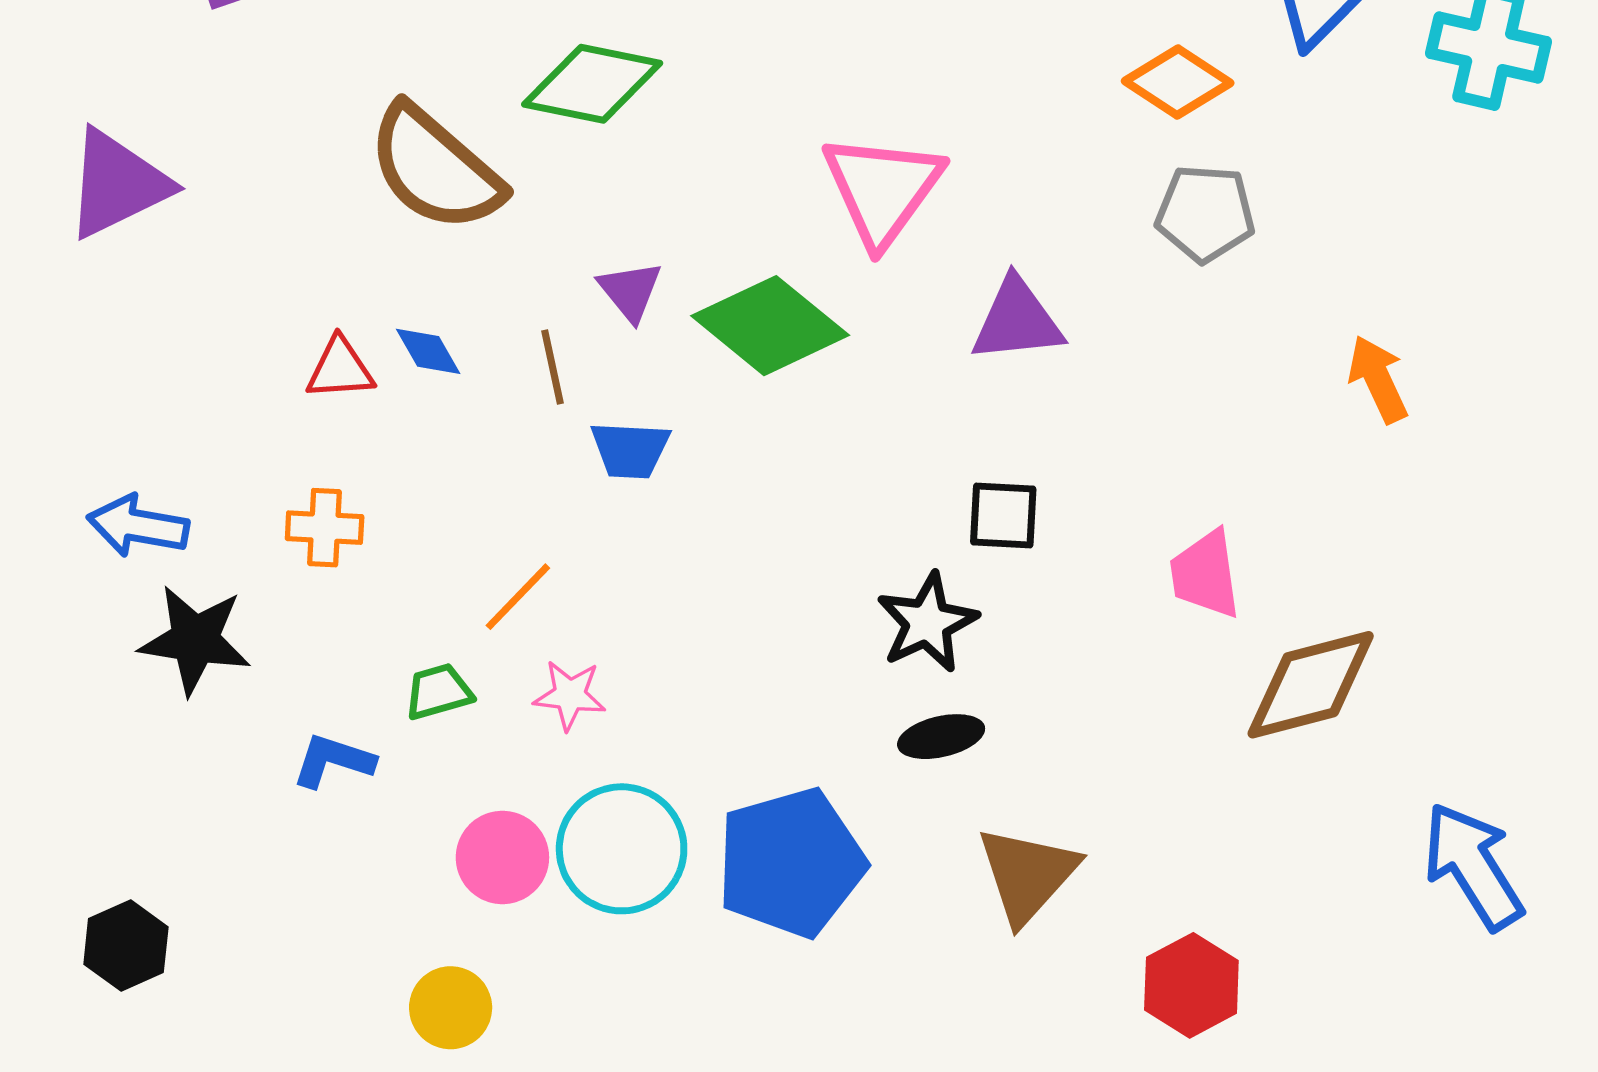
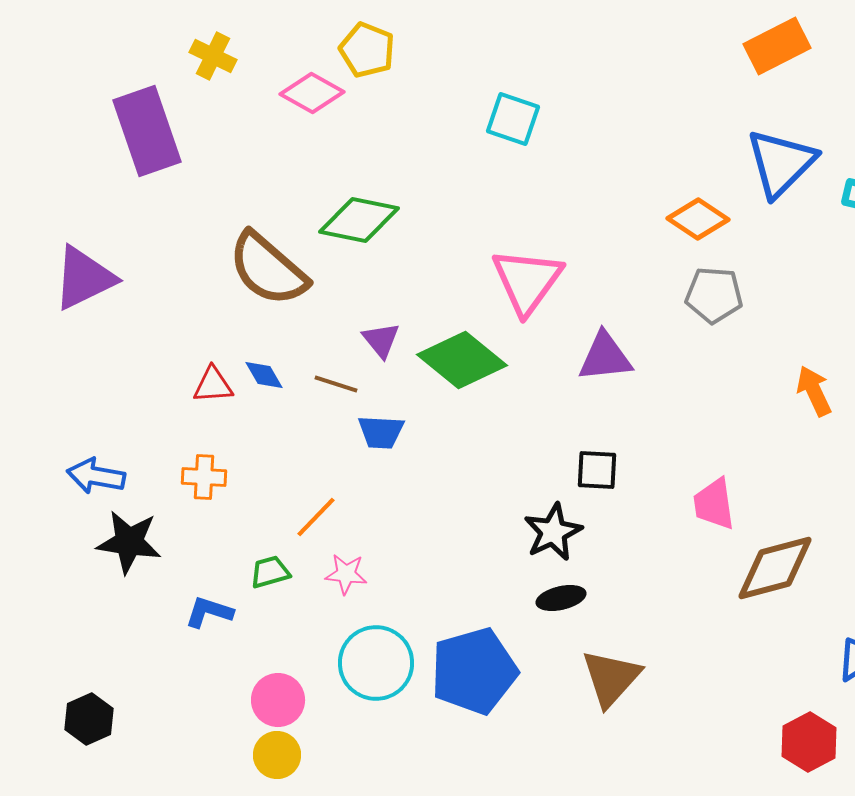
brown line: (552, 367) -> (336, 384), turned -60
pink circle: (502, 857) -> (278, 700), moved
red hexagon: (1191, 985) -> (809, 742), moved

